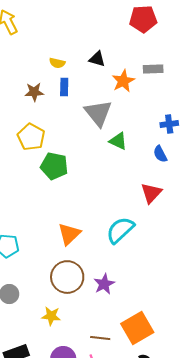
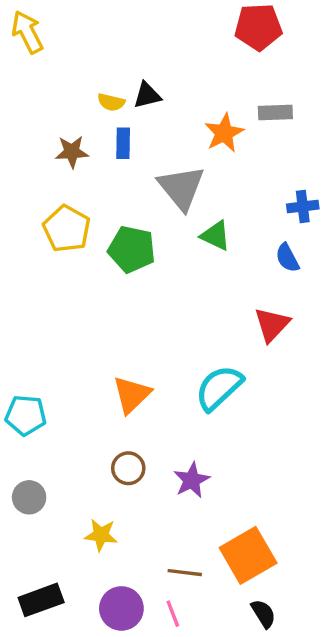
black triangle: (97, 59) -> (147, 95), moved, turned -30
green pentagon: (54, 166) -> (132, 249), moved
brown circle: (67, 277) -> (128, 468), size x0.6

